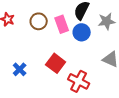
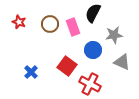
gray star: (107, 21) -> (114, 35), moved
blue circle: (82, 32) -> (93, 50), moved

